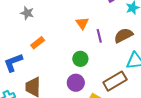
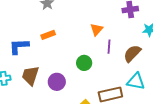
brown semicircle: (123, 35) -> (132, 53), turned -36
purple circle: (76, 83) -> (57, 82), moved

